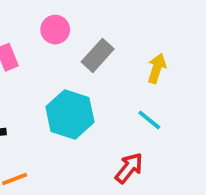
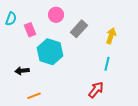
cyan hexagon: (70, 114) -> (50, 52), moved
cyan line: (149, 120) -> (107, 64), turned 64

